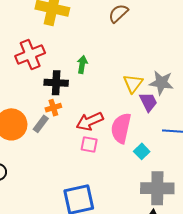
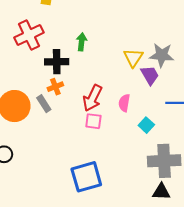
red arrow: (90, 121) -> (93, 98), turned -36
gray rectangle: (41, 124) -> (44, 104), turned -66
pink semicircle: (121, 128) -> (124, 103), size x0.6

